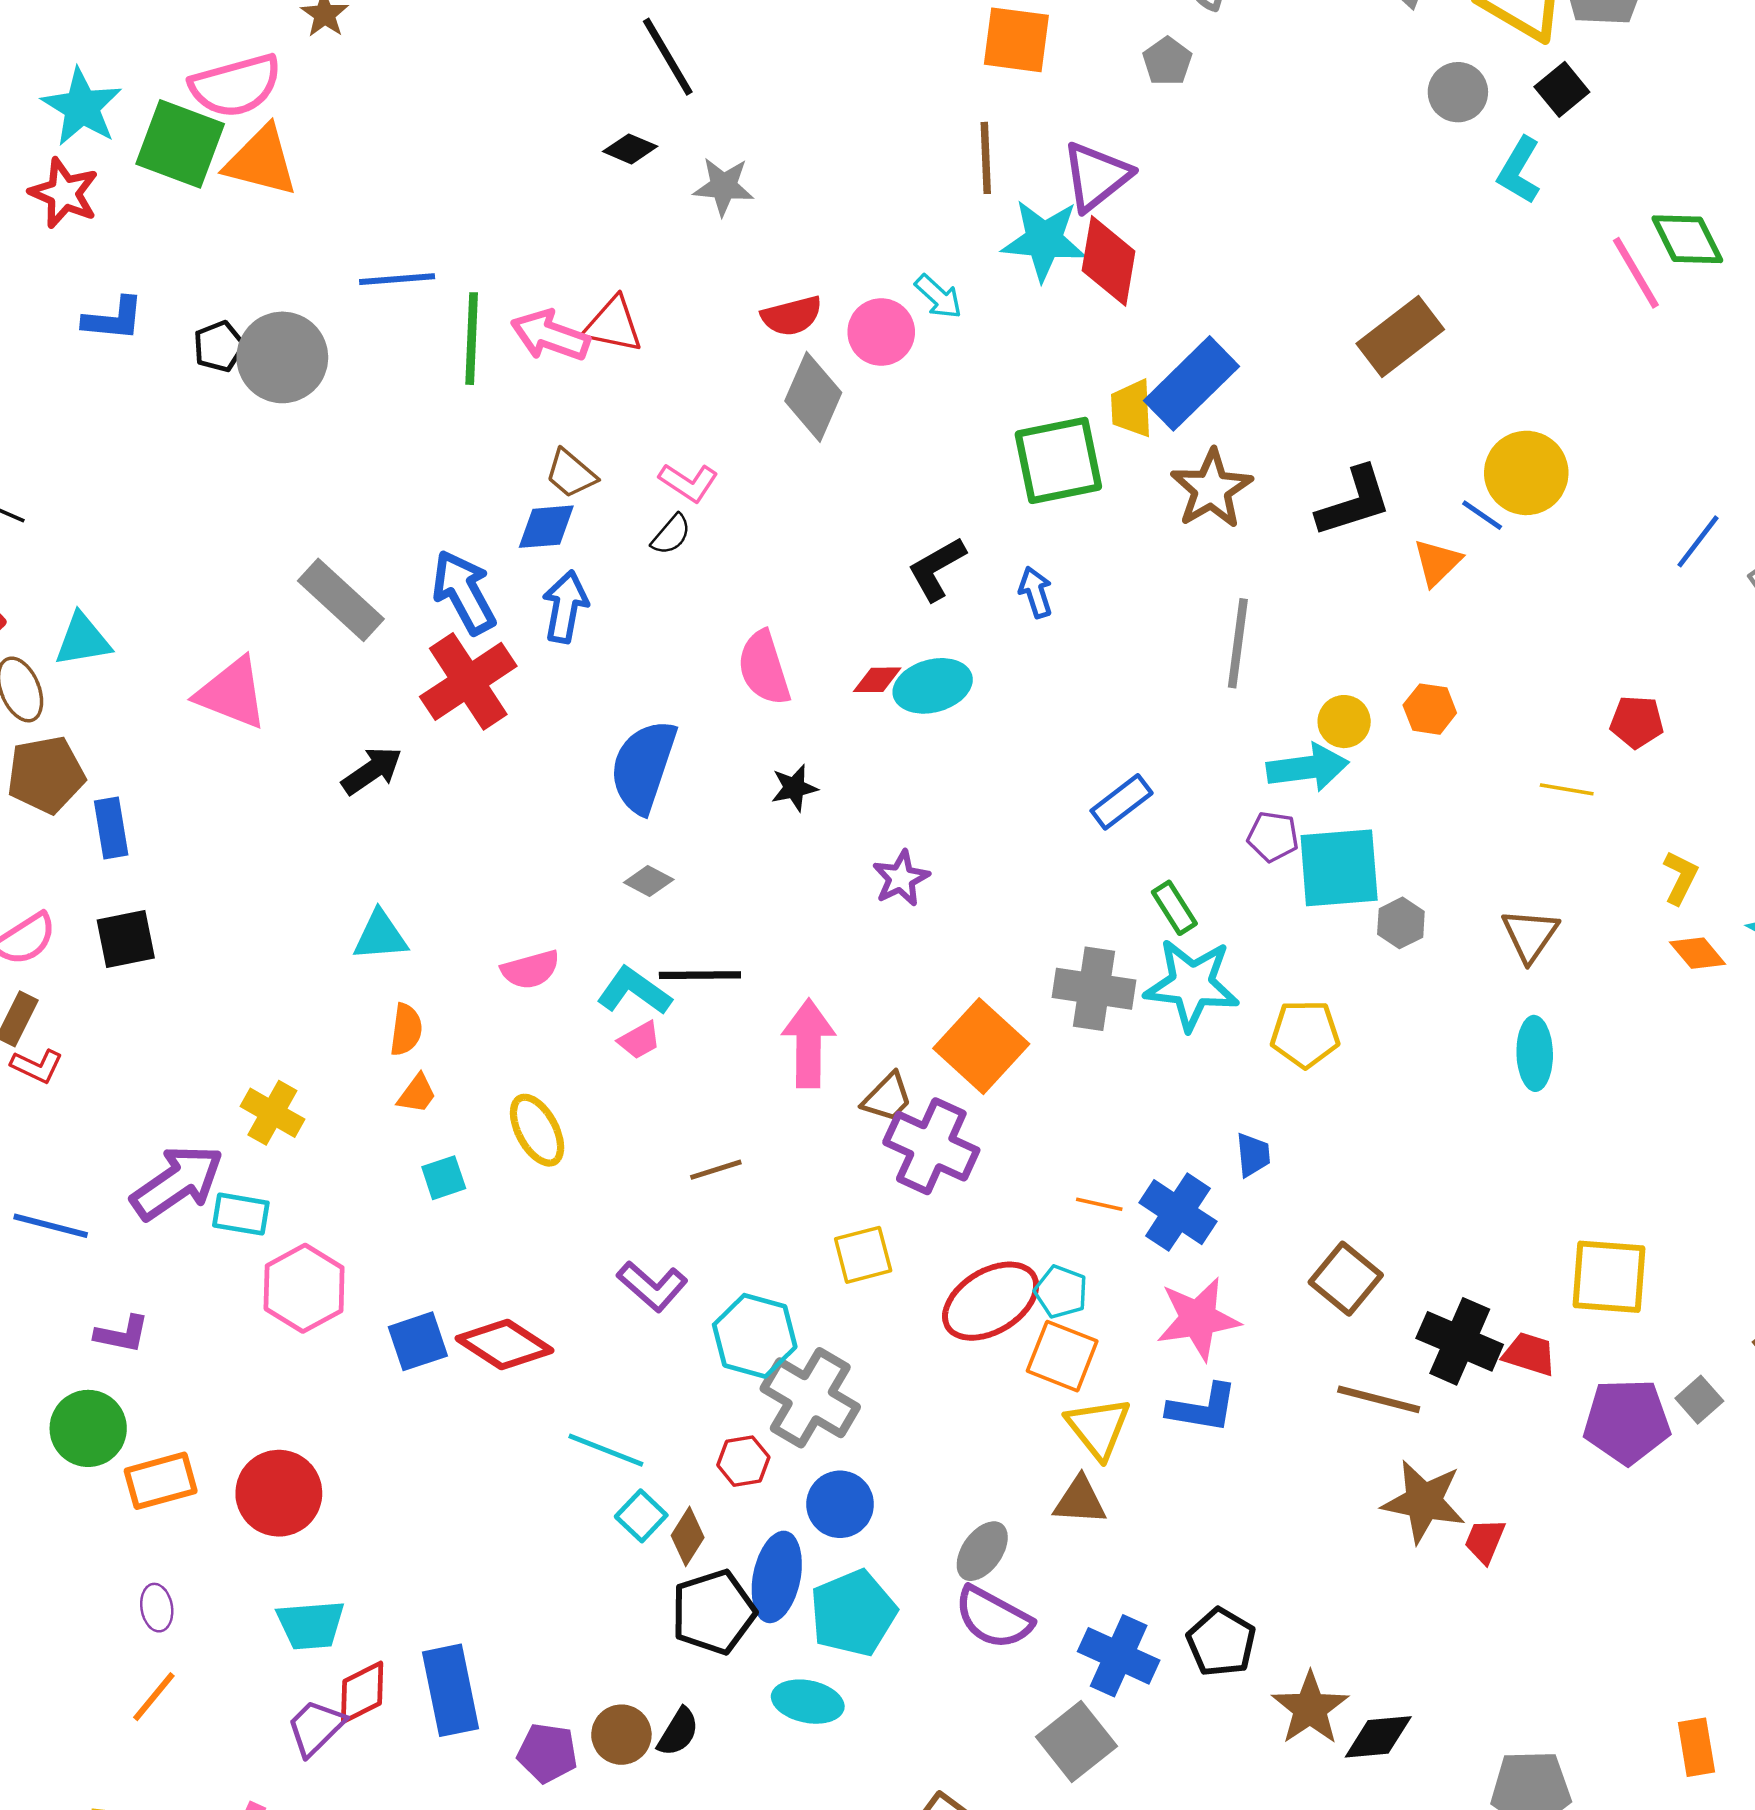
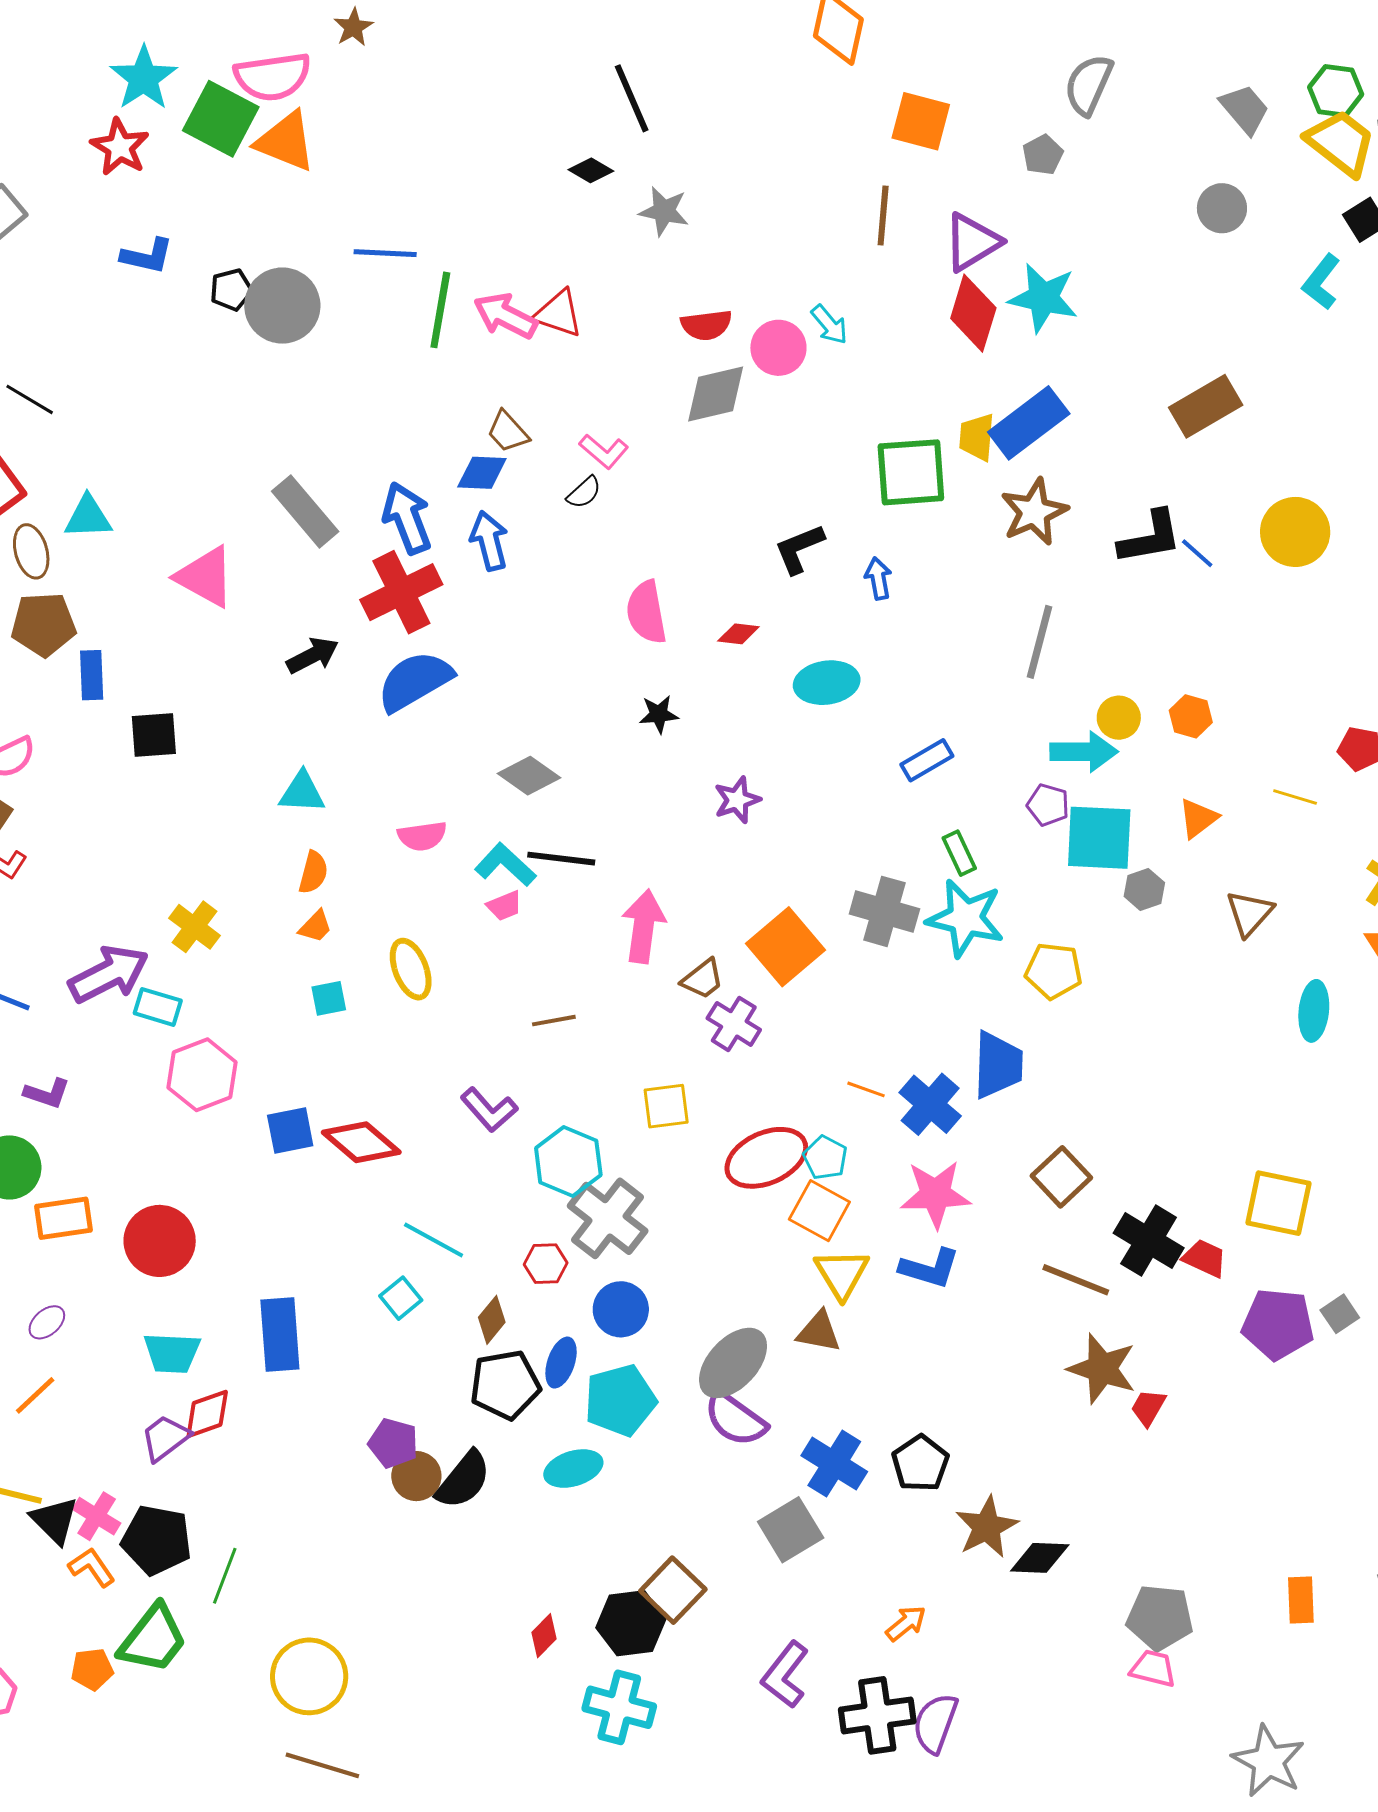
gray circle: (1458, 92) -> (1222, 208), moved
cyan star: (1044, 240) -> (1043, 298), moved
gray diamond: (813, 397) -> (716, 394), turned 46
blue line: (1482, 515) -> (1197, 553), moved
orange triangle: (1437, 562) -> (1198, 818), moved
blue arrow: (565, 607) -> (489, 541), turned -32
cyan ellipse: (933, 686) -> (827, 683), moved
blue semicircle: (643, 766) -> (415, 681), moved, turned 34
gray diamond: (649, 881) -> (529, 776), size x1.5
black square: (126, 939) -> (154, 735), moved
cyan ellipse: (1535, 1053) -> (1314, 1011), moved
purple cross: (931, 1146) -> (734, 1024), size x0.7
blue trapezoid: (1253, 1155) -> (998, 1065), size x1.8
cyan square: (641, 1516) -> (401, 1298), moved
gray ellipse: (982, 1551) -> (733, 1363), size x1.5
blue ellipse: (777, 1577) -> (561, 1363), size x0.7
purple ellipse: (157, 1608) -> (47, 1322), turned 51
blue rectangle: (450, 1690) -> (280, 1335), moved
cyan ellipse: (808, 1702) -> (573, 1469), turned -36
black semicircle: (678, 1732) -> (463, 1480), size x1.5
purple pentagon: (547, 1753) -> (393, 1443), moved

